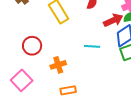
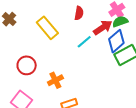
cyan line: (92, 46) -> (84, 42), moved, turned -35

